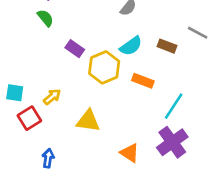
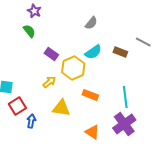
orange rectangle: (143, 81) -> (90, 95), moved
yellow arrow: (52, 97) -> (49, 82), moved
cyan line: (174, 106) -> (125, 97), turned -40
blue arrow: (48, 158) -> (31, 121), moved

